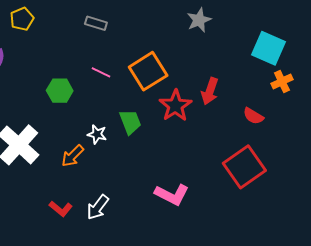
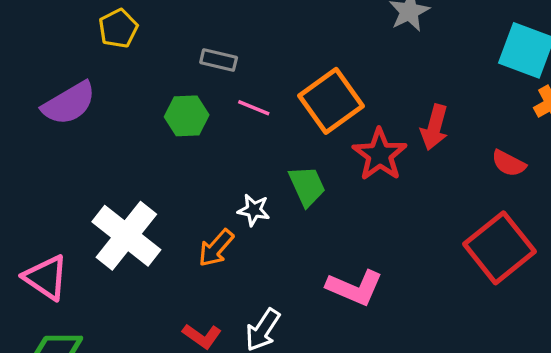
gray rectangle: (96, 23) -> (219, 60), moved
green hexagon: (60, 91) -> (187, 116), moved
pink L-shape: (172, 195) -> (355, 288), moved

